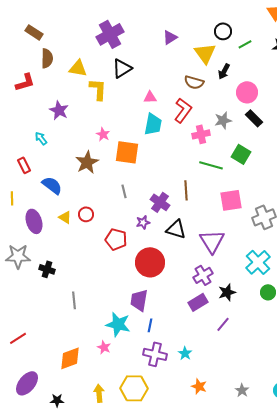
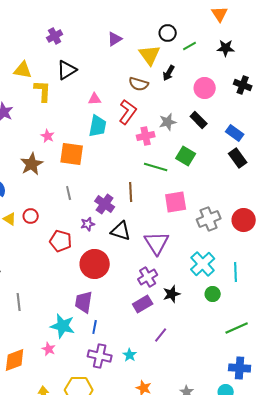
purple cross: (110, 34) -> (55, 36), size x0.6
pink circle: (247, 92) -> (205, 88), moved
purple line: (223, 324) -> (161, 335), moved

